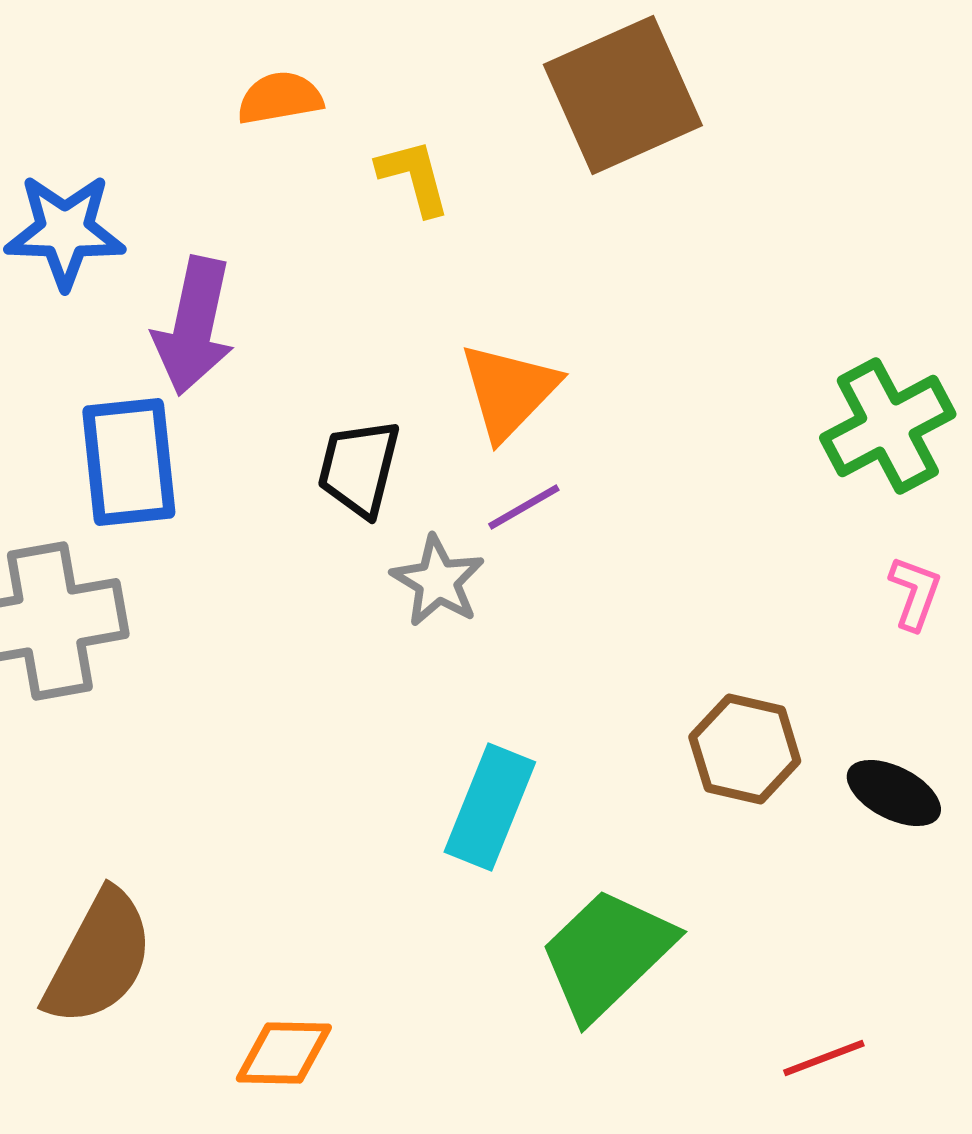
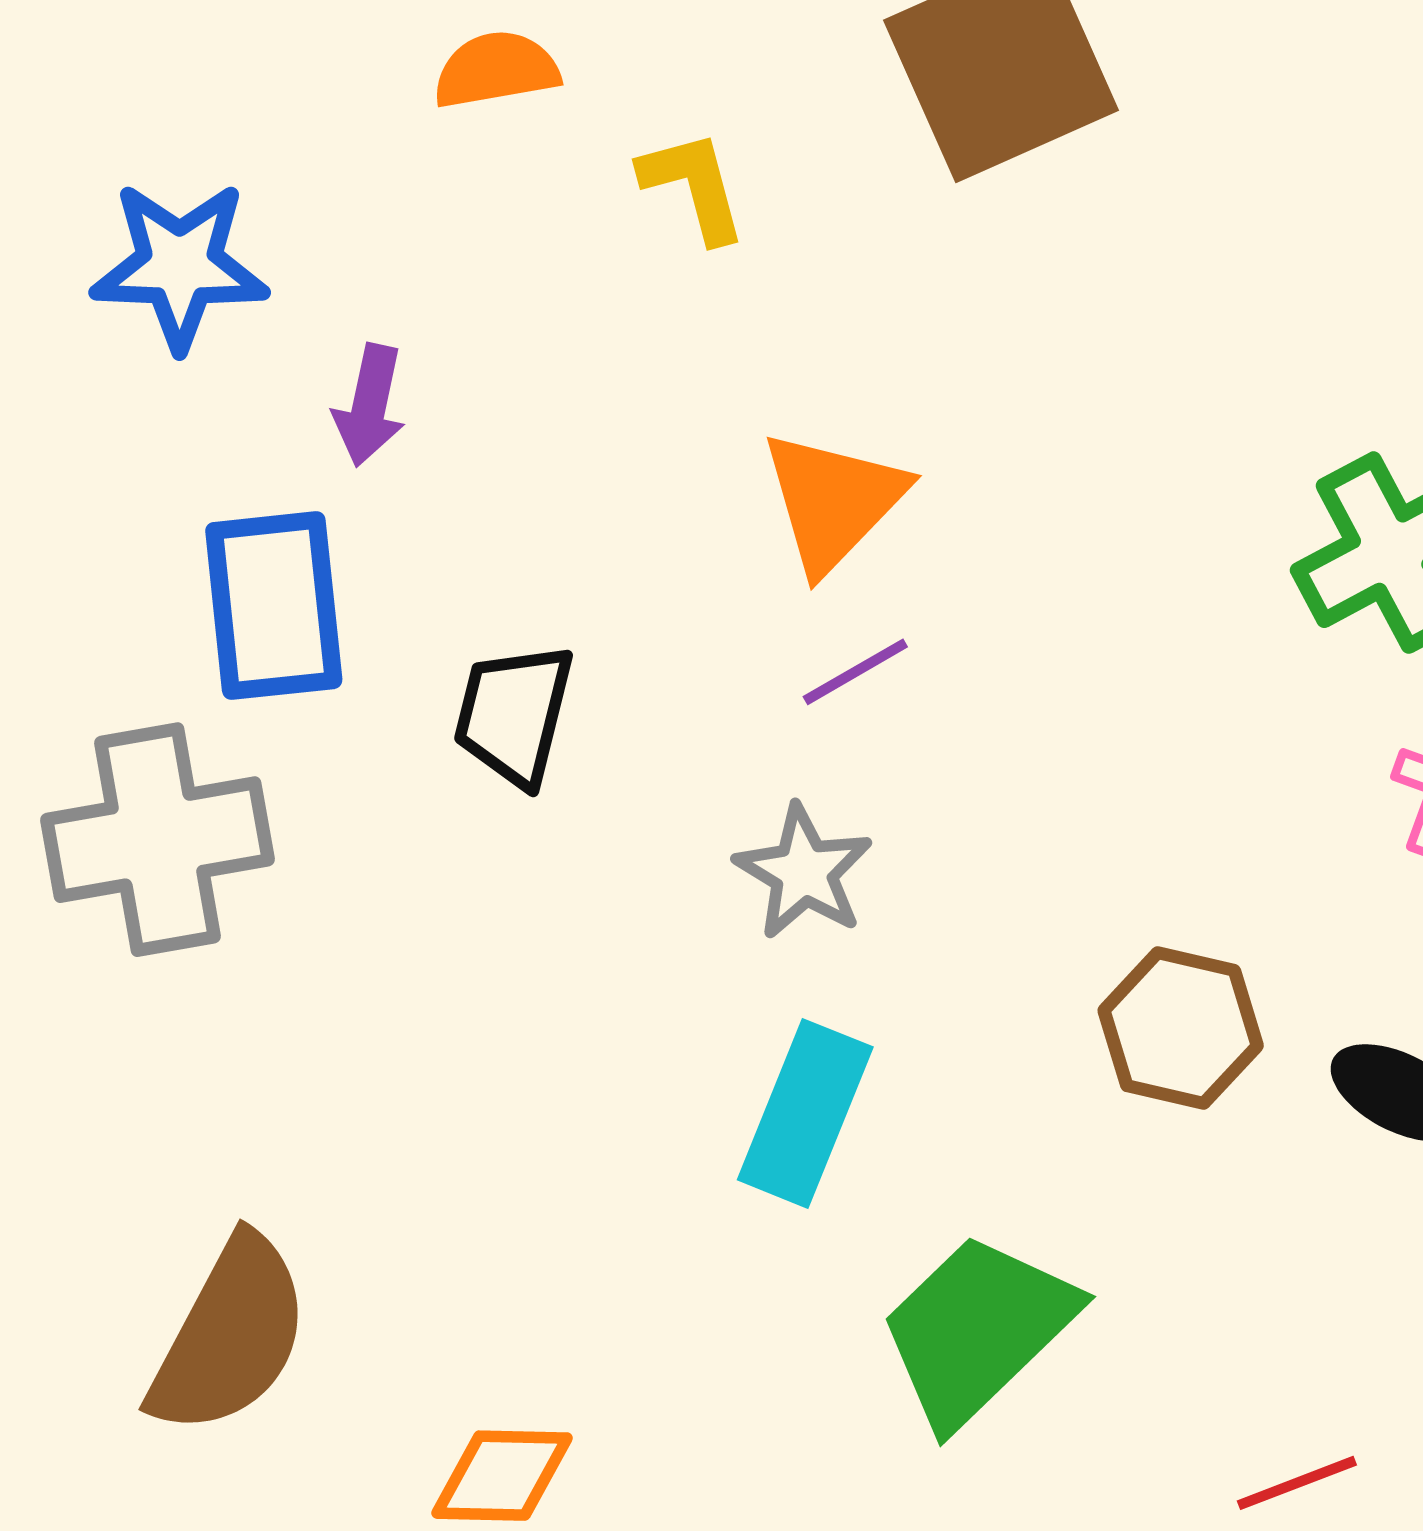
purple arrow: (194, 326) -> (370, 405), size x0.6
black trapezoid: (359, 468) -> (514, 714), moved
gray star: (438, 581) -> (804, 872), moved

